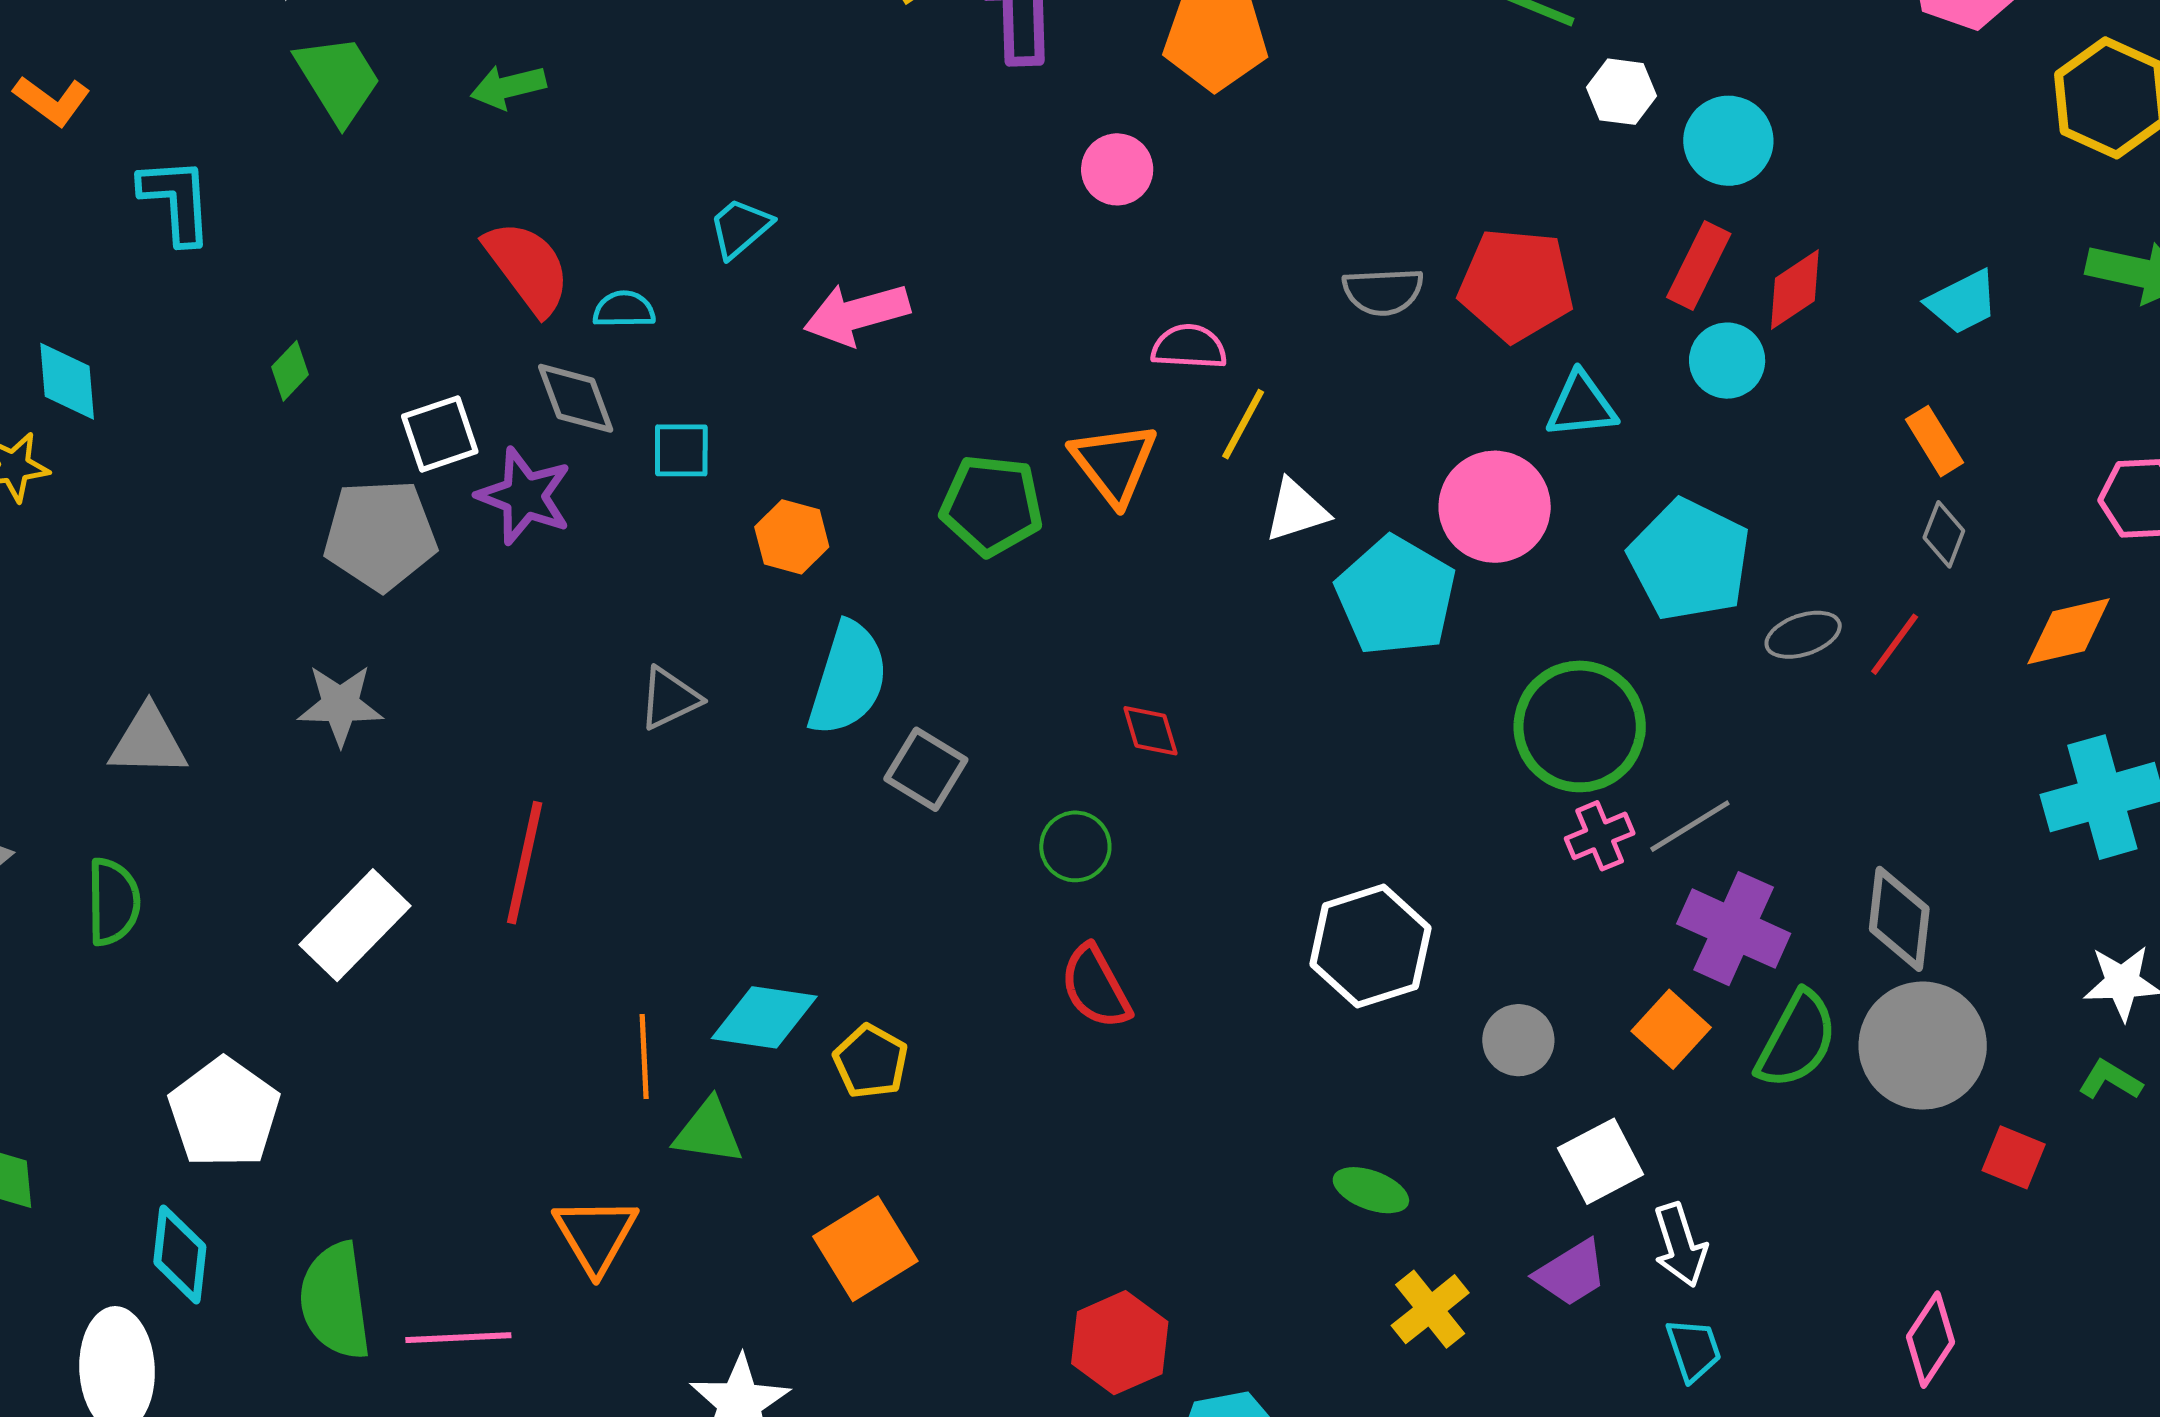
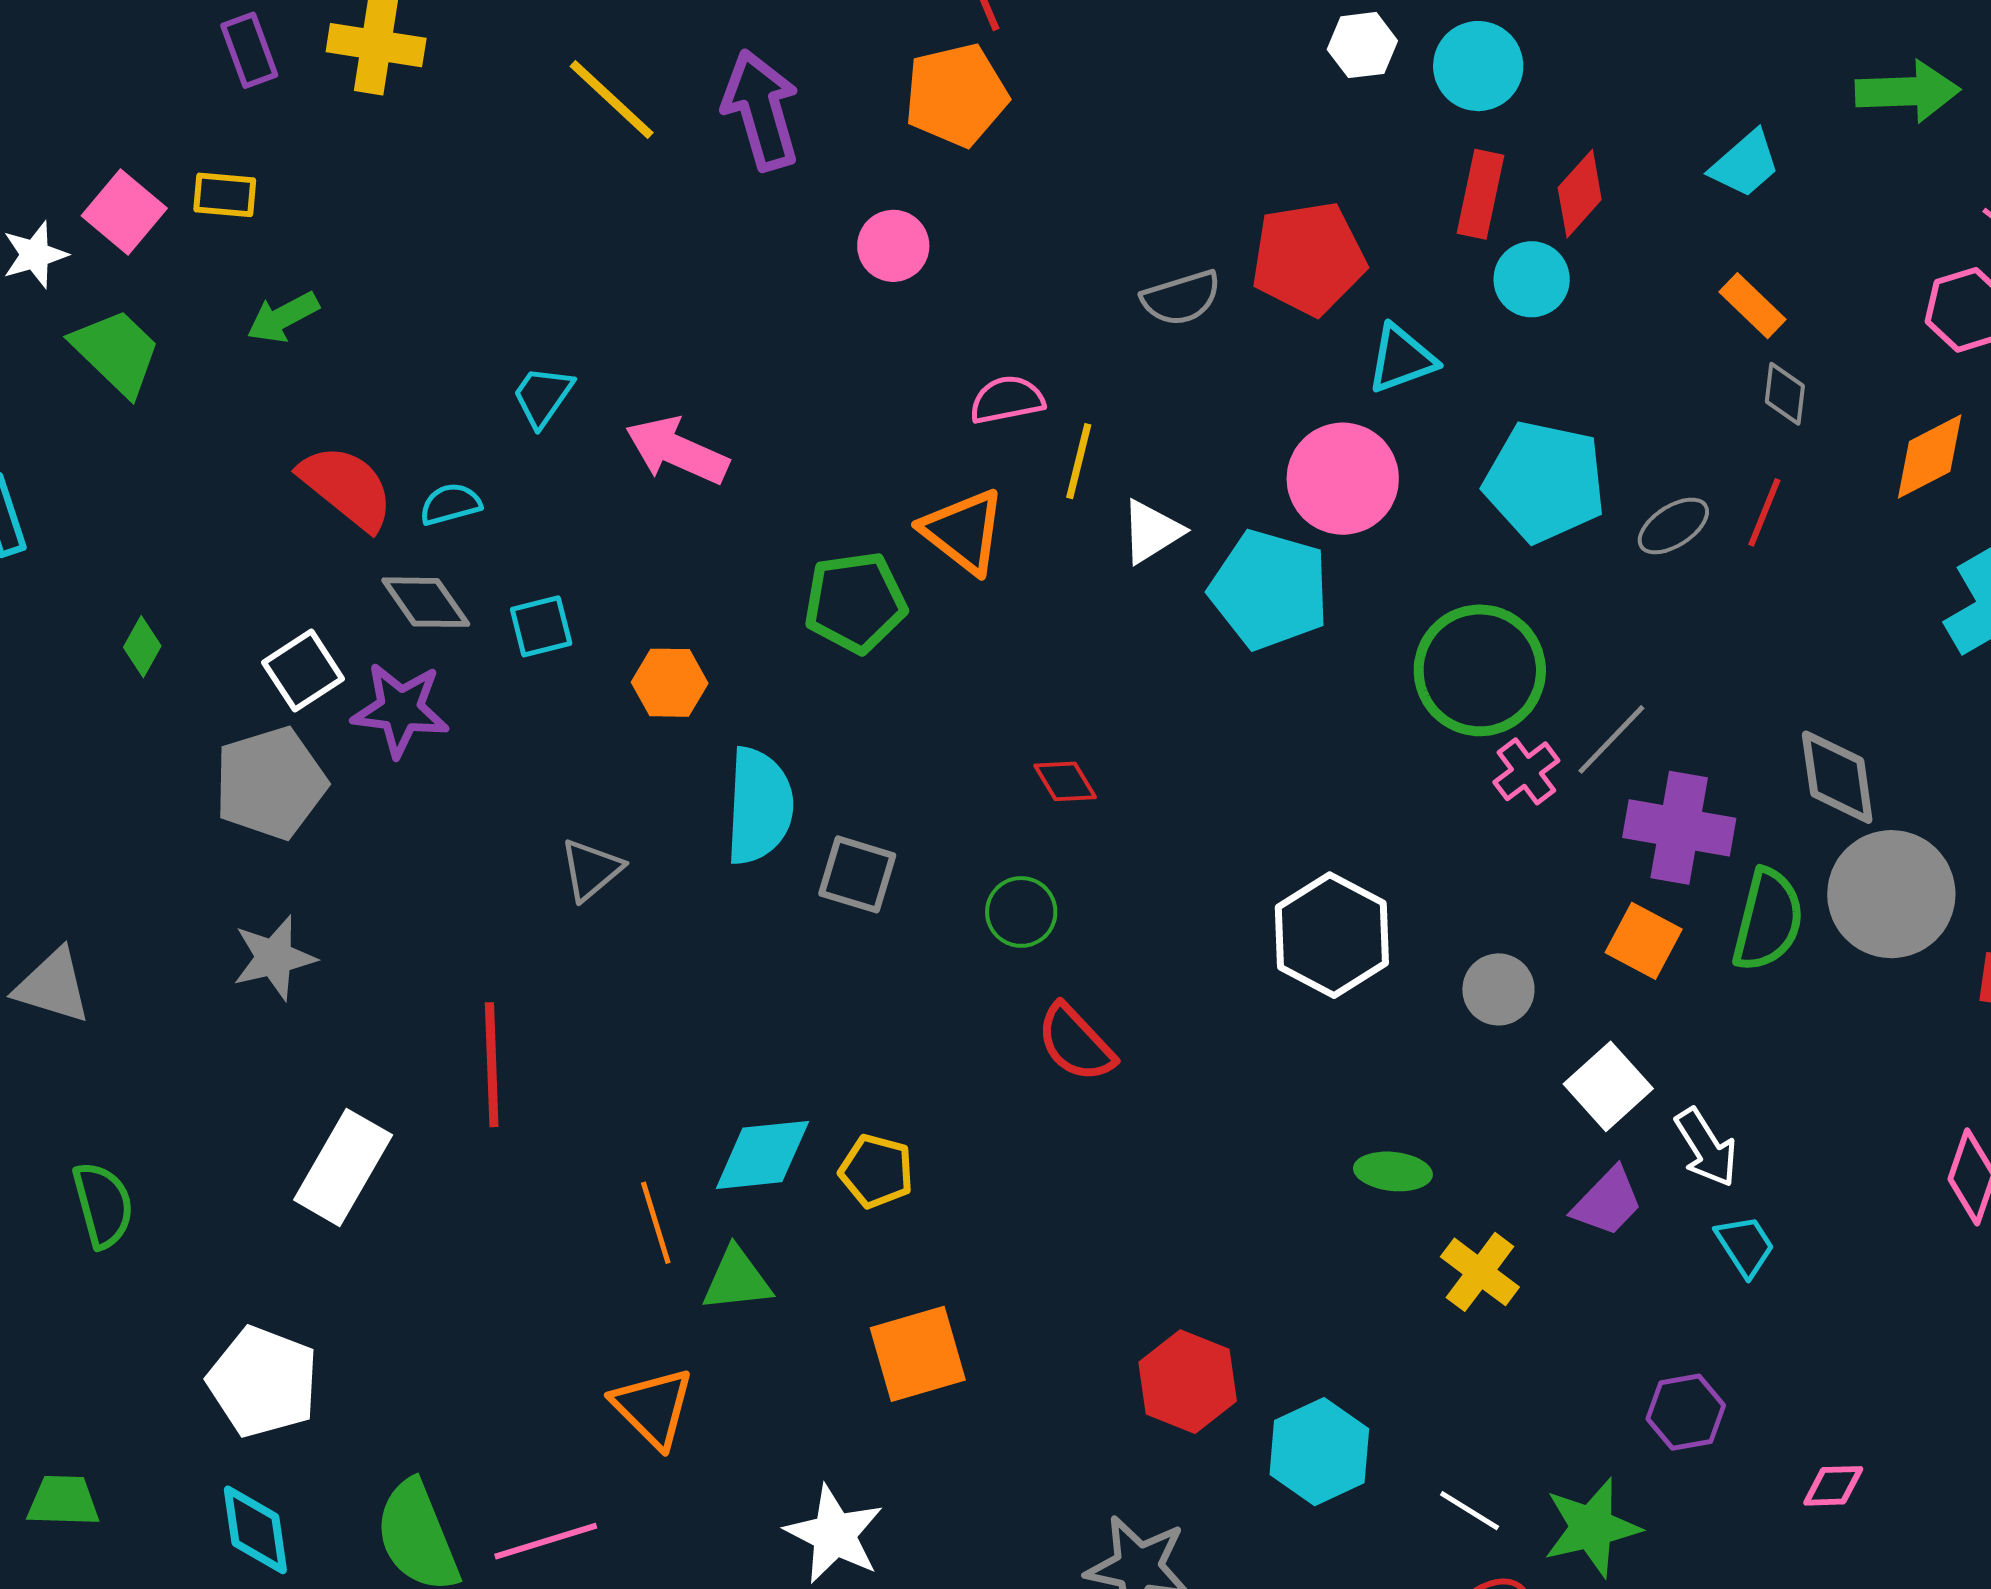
pink arrow: (857, 314) -> (677, 451), turned 54
gray triangle: (148, 741) -> (53, 986), moved, turned 30
orange square: (865, 1249) -> (918, 1354), turned 30

